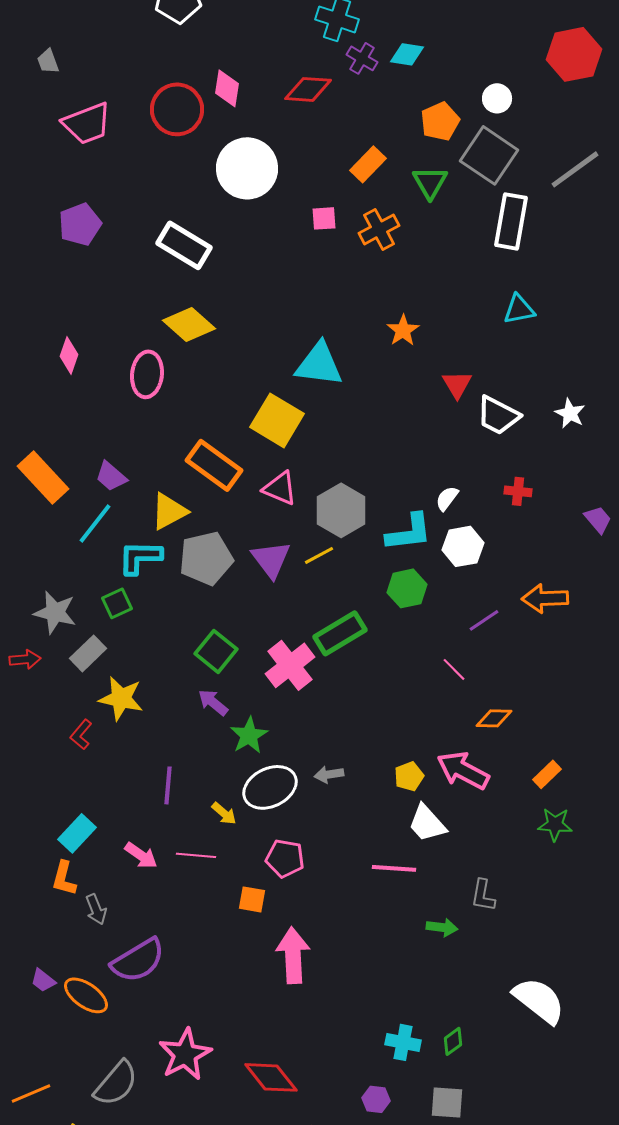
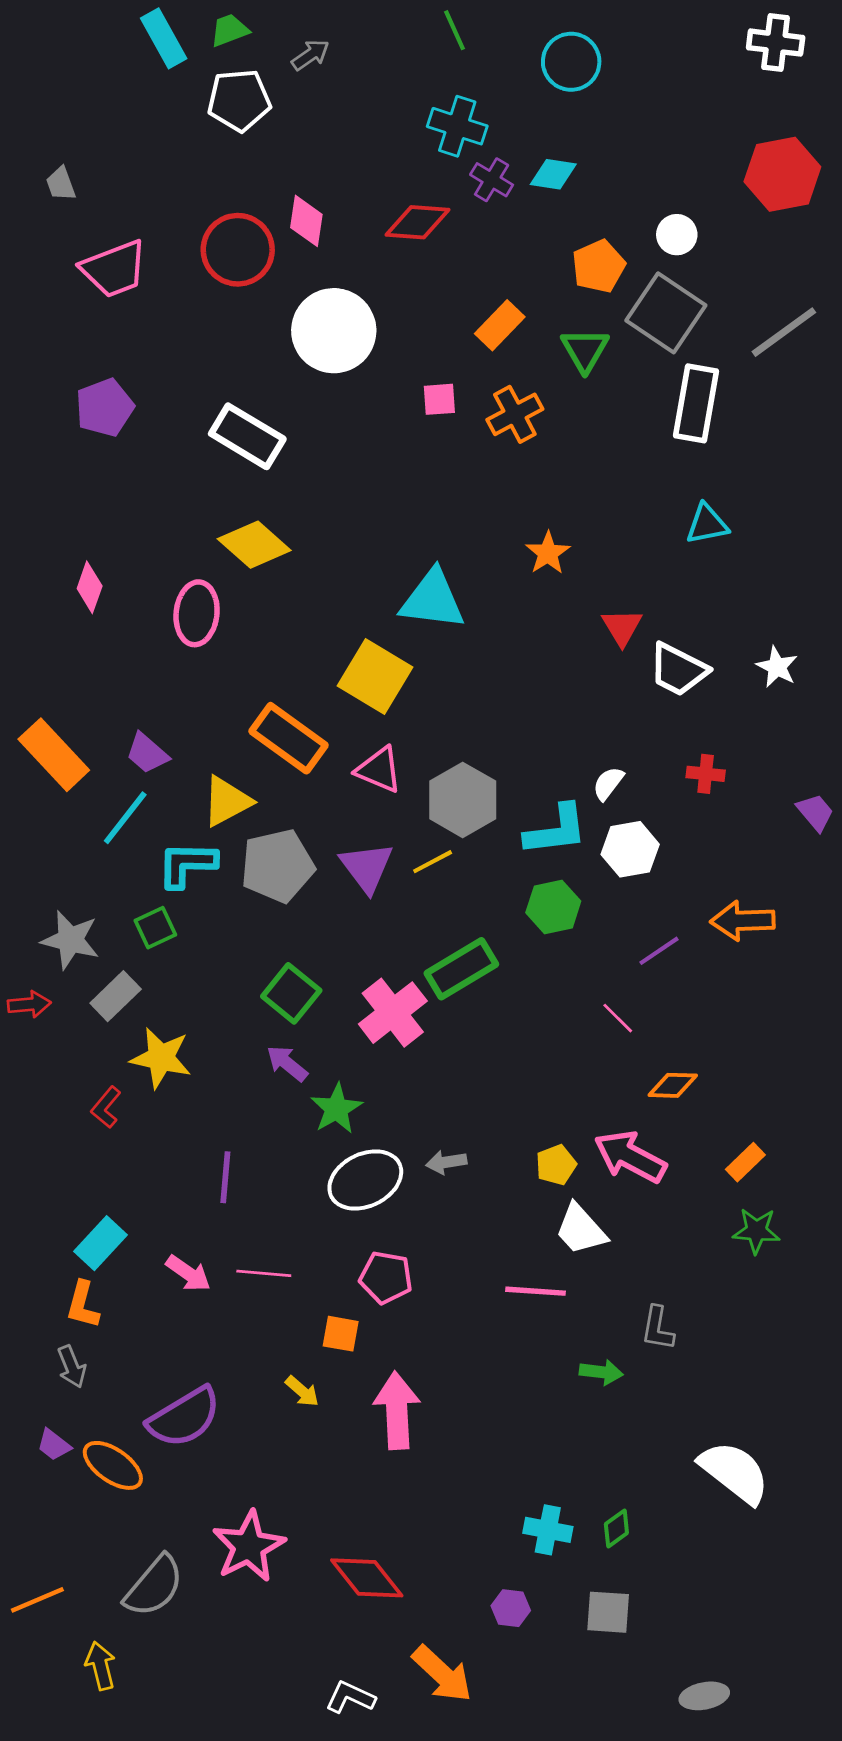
yellow arrow: (224, 813) -> (302, 1391), moved
gray arrow: (96, 909) -> (72, 1367), moved

